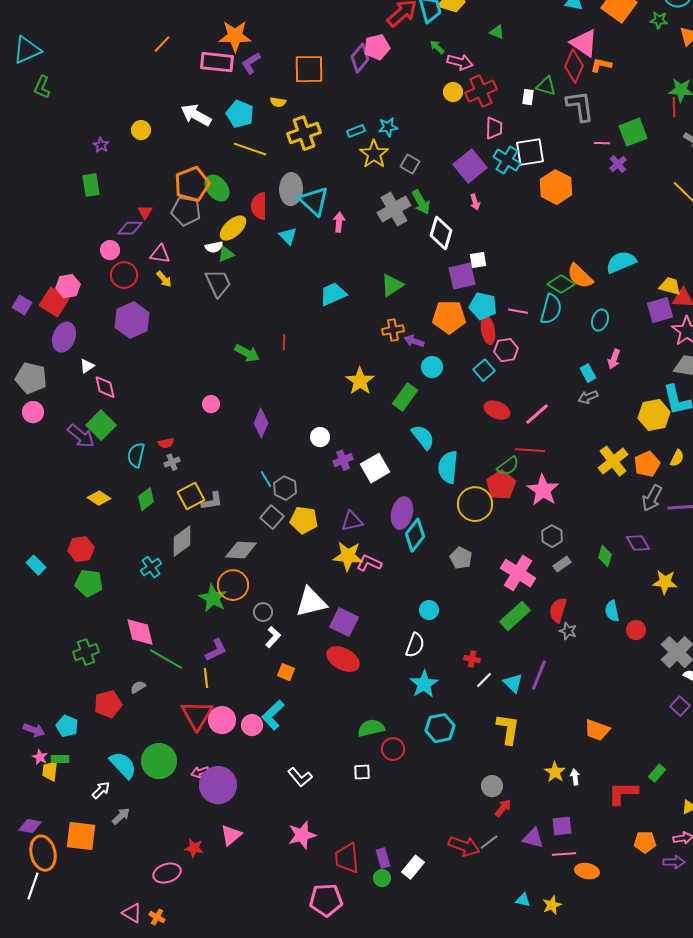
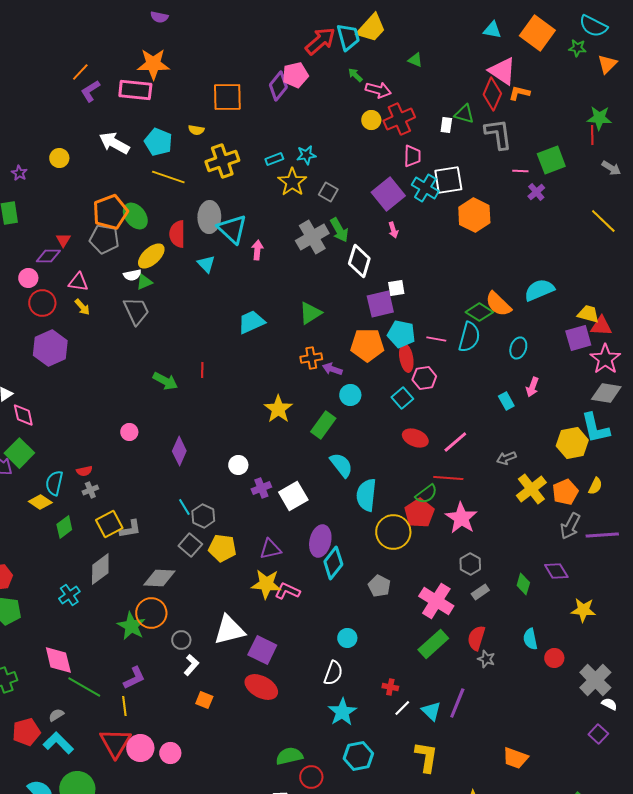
purple L-shape: (251, 63) -> (90, 91), moved
gray arrow: (588, 397) -> (506, 458), moved
yellow diamond: (99, 498) -> (40, 502), moved
cyan L-shape: (273, 715) -> (58, 743), moved, turned 88

